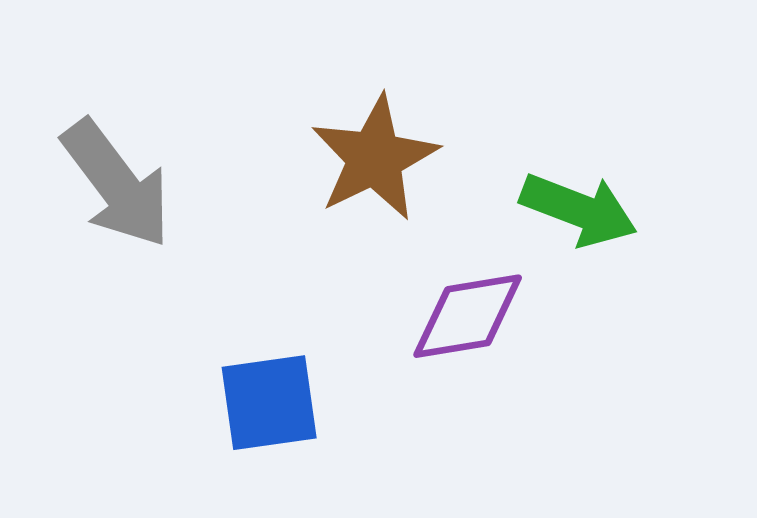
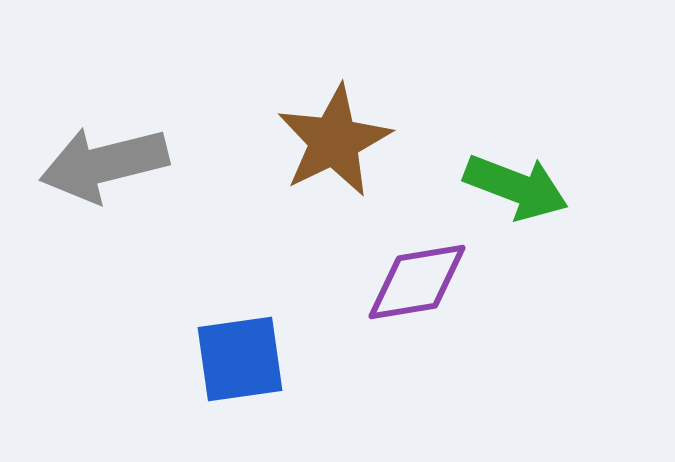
gray arrow: (117, 184) -> (104, 164), turned 113

